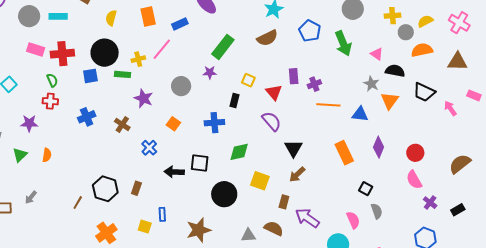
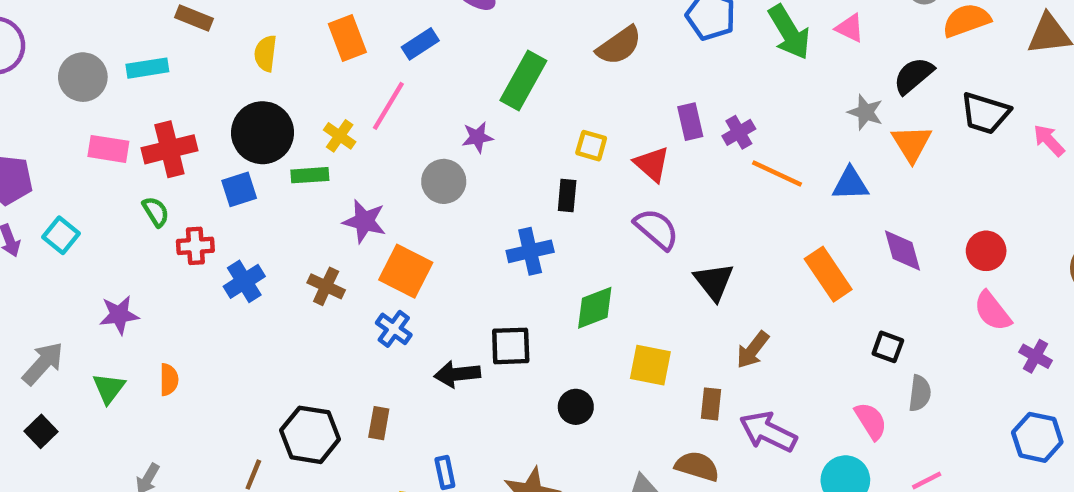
pink triangle: (377, 54) -> (850, 28), moved
yellow cross: (138, 59) -> (340, 136), turned -32
black semicircle: (395, 71) -> (913, 76), turned -42
purple star: (210, 72) -> (477, 137), moved
red cross: (50, 101) -> (195, 246), moved
orange line: (328, 105) -> (777, 173), turned 30
orange square: (173, 124) -> (406, 271), moved, size x1.6
purple diamond: (379, 147) -> (903, 251), turned -30
brown arrow: (297, 174) -> (753, 350), moved
black circle: (224, 194) -> (576, 407), size x0.6
gray semicircle: (377, 211) -> (920, 393), turned 35

